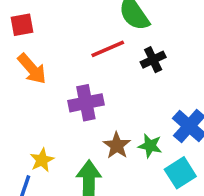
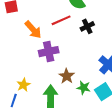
orange arrow: (32, 69) -> (33, 30), moved
green star: (150, 146) -> (84, 88), moved

